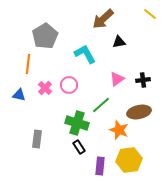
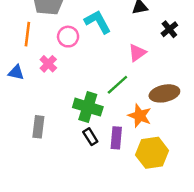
black cross: (143, 80) -> (169, 29), moved, turned -32
pink circle: (69, 85) -> (68, 37), moved
purple rectangle: (100, 166) -> (116, 138), moved

